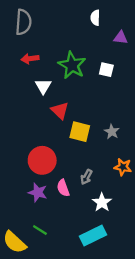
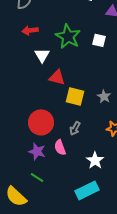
red triangle: (60, 111) -> (57, 77), turned -30
gray arrow: (86, 177) -> (75, 128), moved
green line: (40, 230) -> (37, 177), moved

